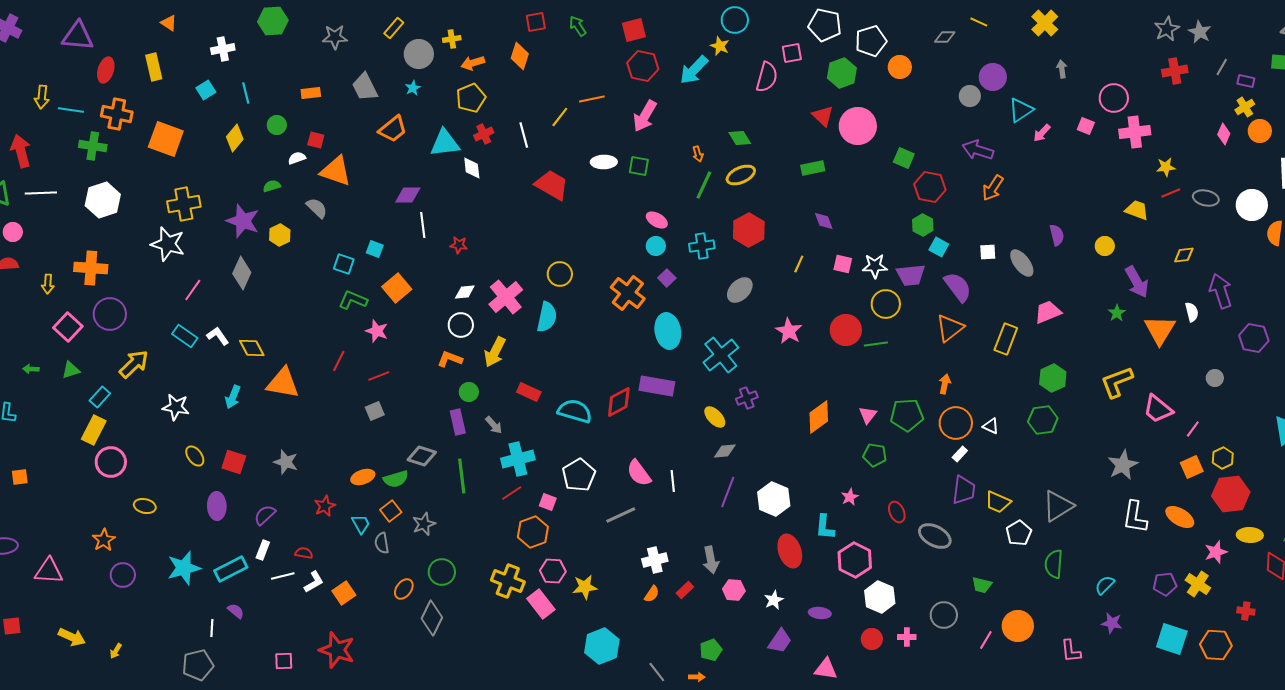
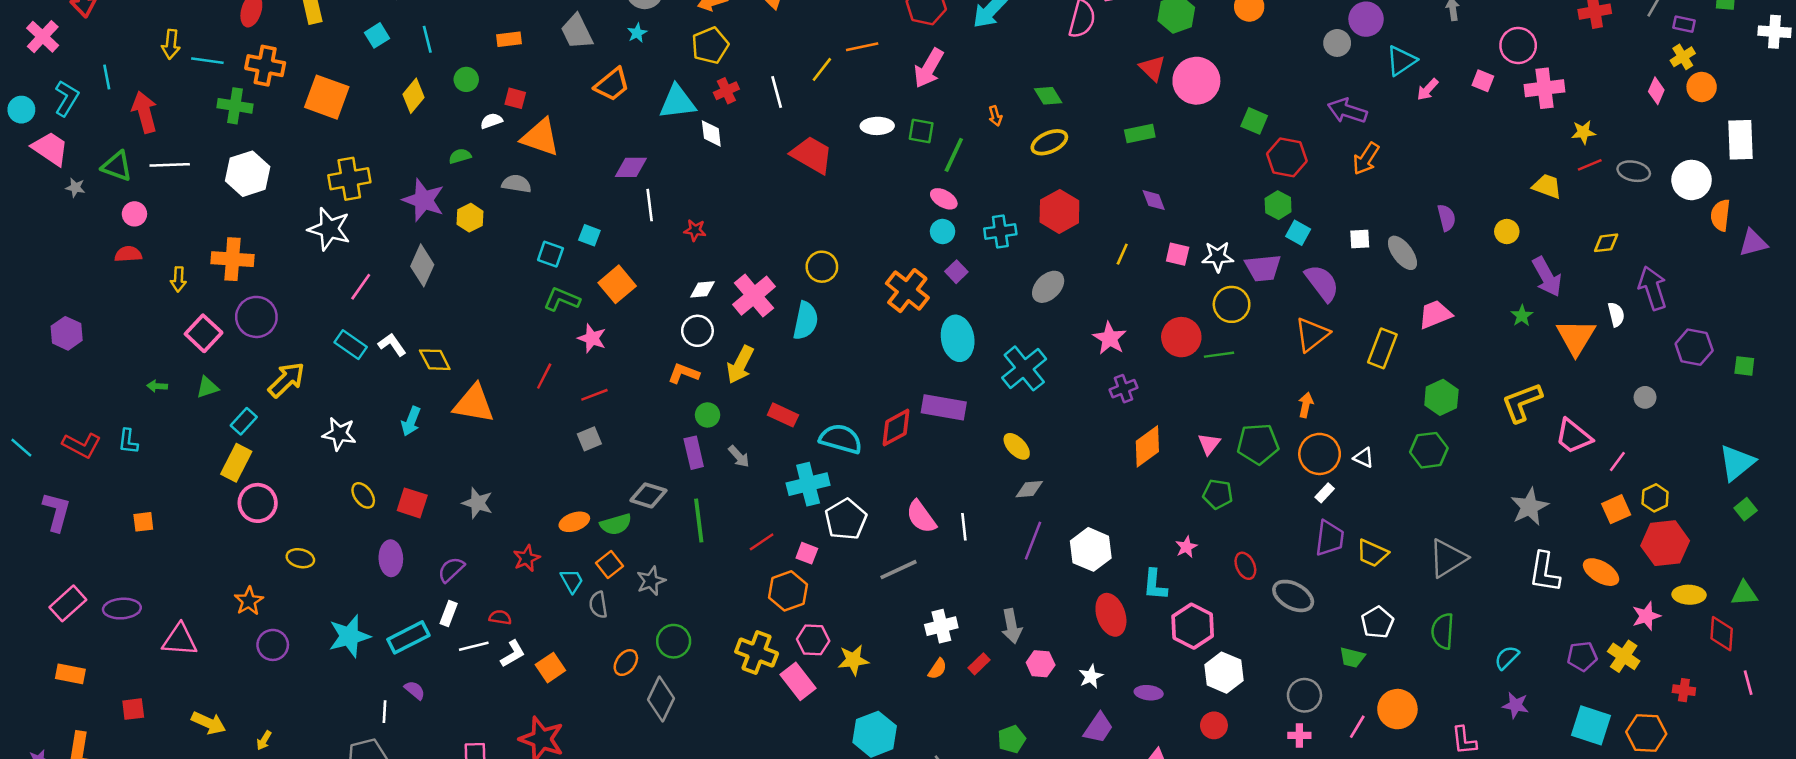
green line: (704, 185) -> (954, 155), moved
gray semicircle: (317, 208) -> (517, 184), turned -35
purple cross: (747, 398) -> (1123, 389), moved
cyan cross: (518, 459) -> (808, 484), moved
white pentagon: (1019, 533) -> (1377, 622), moved
pink cross: (907, 637) -> (1299, 735), moved

